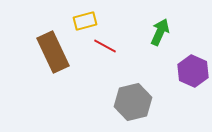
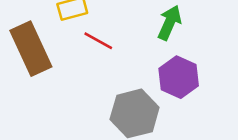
purple hexagon: (193, 71) -> (179, 77), moved

